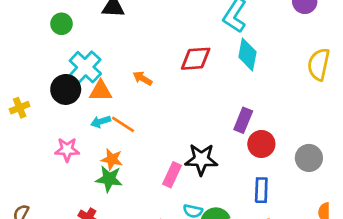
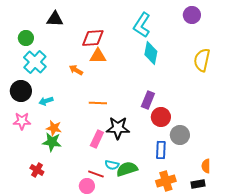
green circle: (62, 24) -> (26, 38), moved
red diamond: (196, 59) -> (93, 38), moved
black circle: (66, 89) -> (21, 91), moved
orange triangle: (101, 91) -> (98, 56), moved
orange line: (123, 124) -> (98, 103), moved, turned -30
gray circle: (309, 158) -> (180, 135), moved

